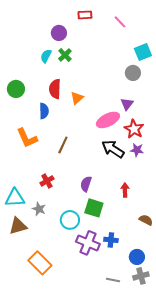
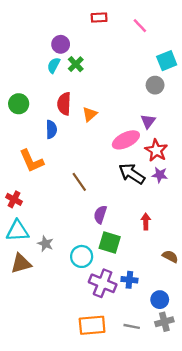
purple circle: (59, 33) -> (61, 44), moved
brown line: (63, 145) -> (79, 182), moved, turned -60
red cross: (47, 181) -> (14, 199), moved, turned -32
orange rectangle: (40, 263) -> (92, 325), moved, turned -50

